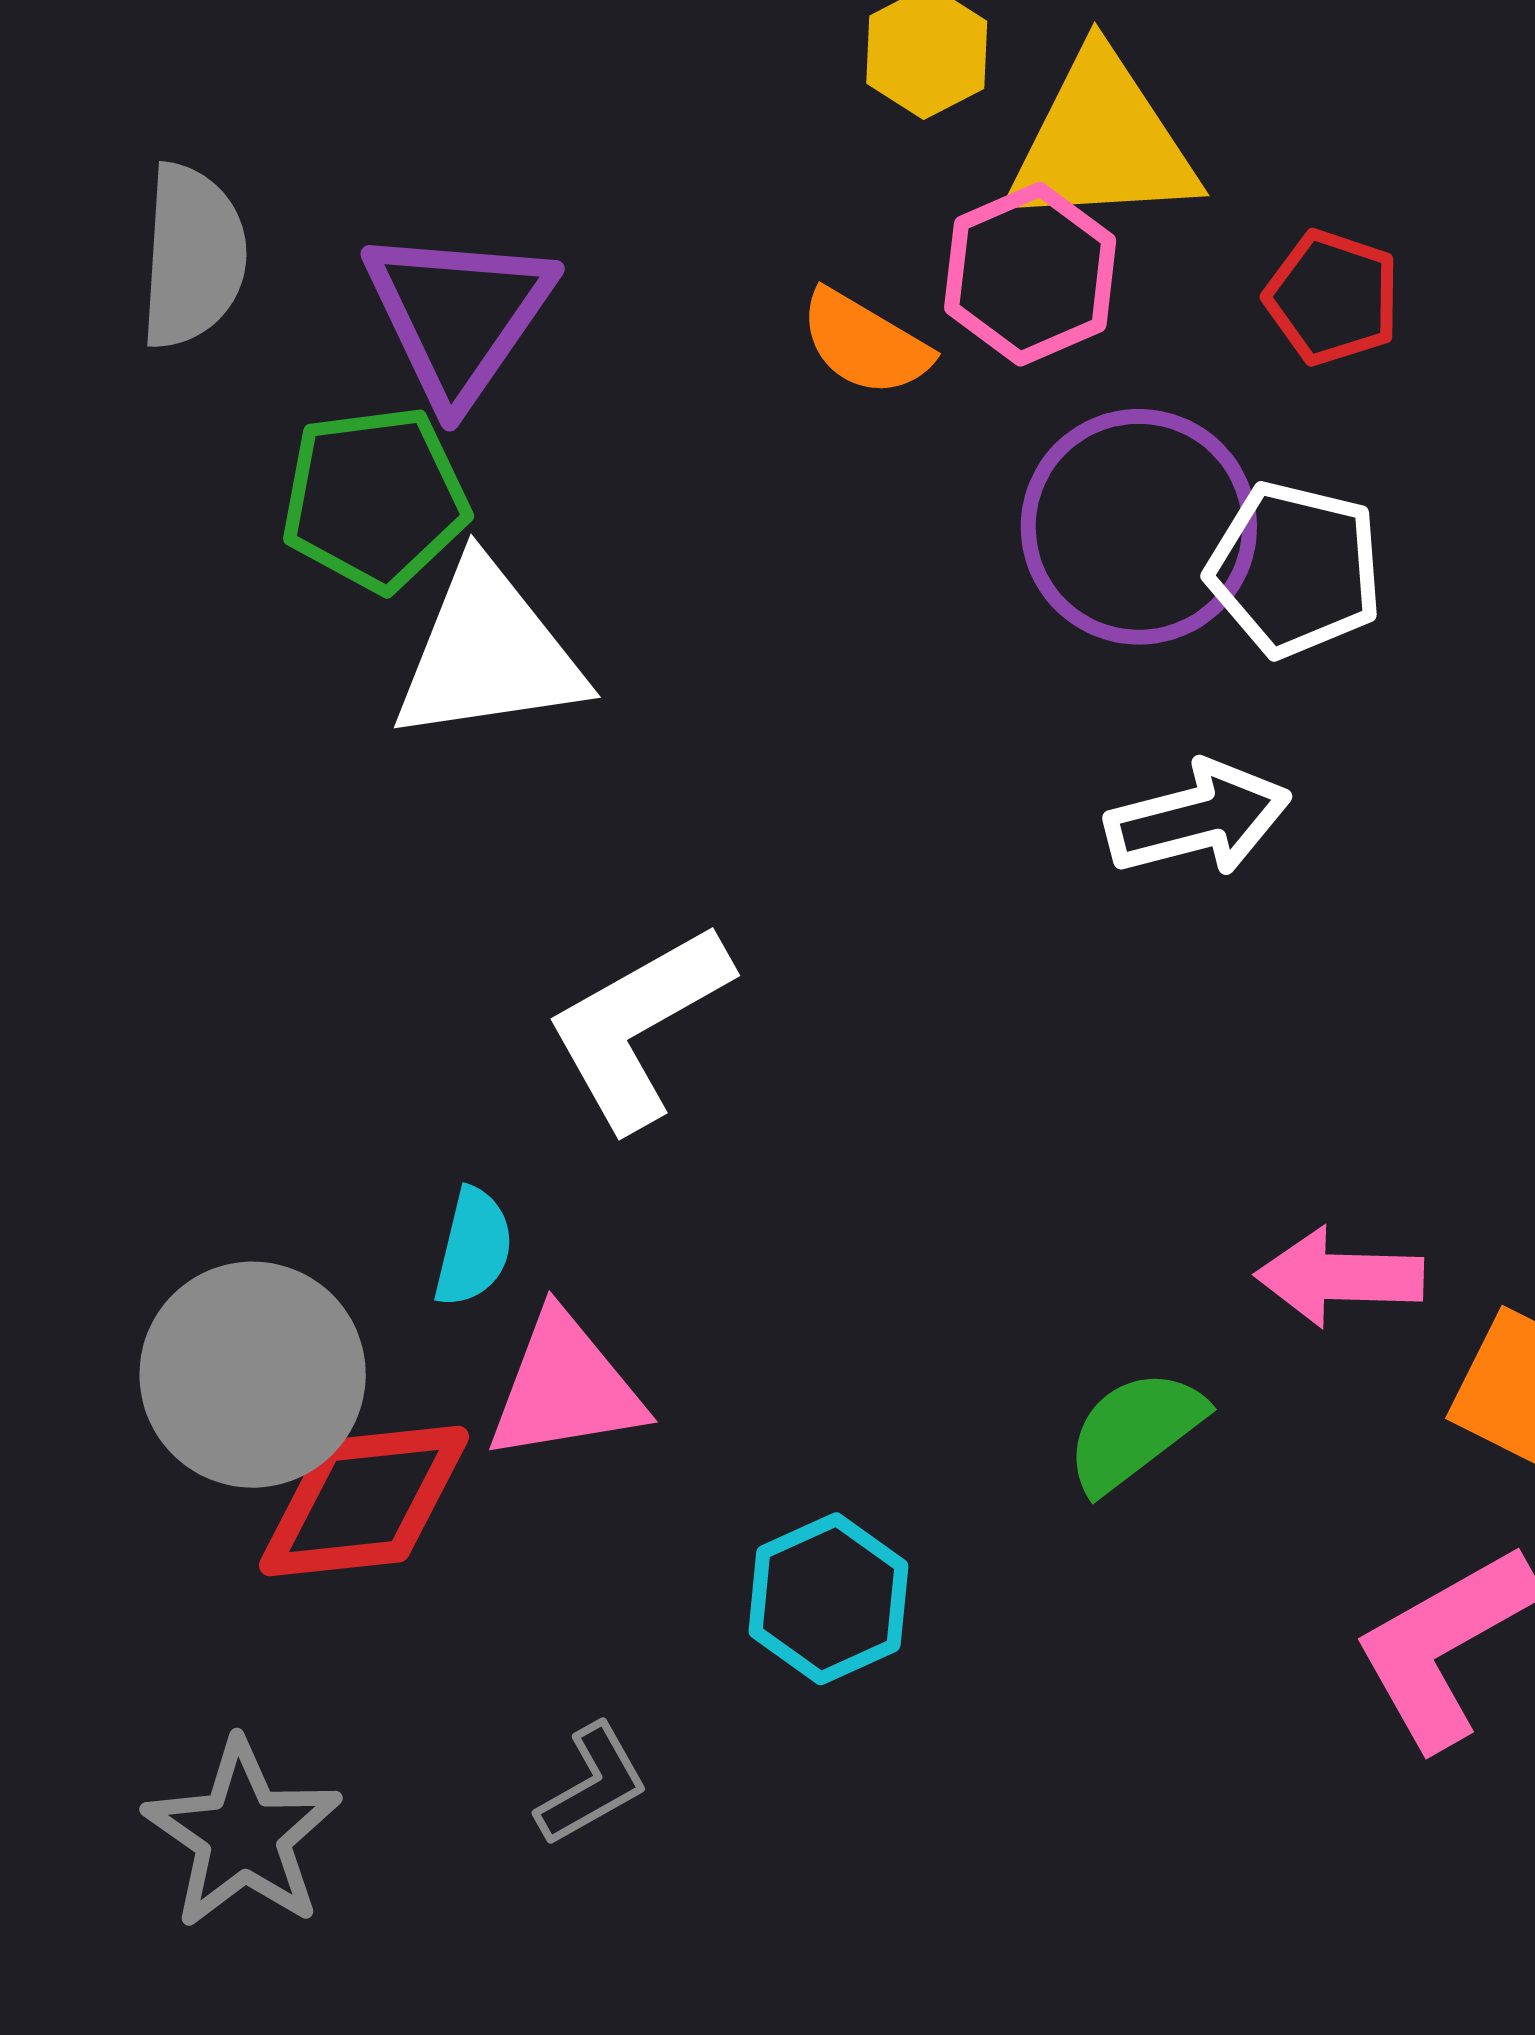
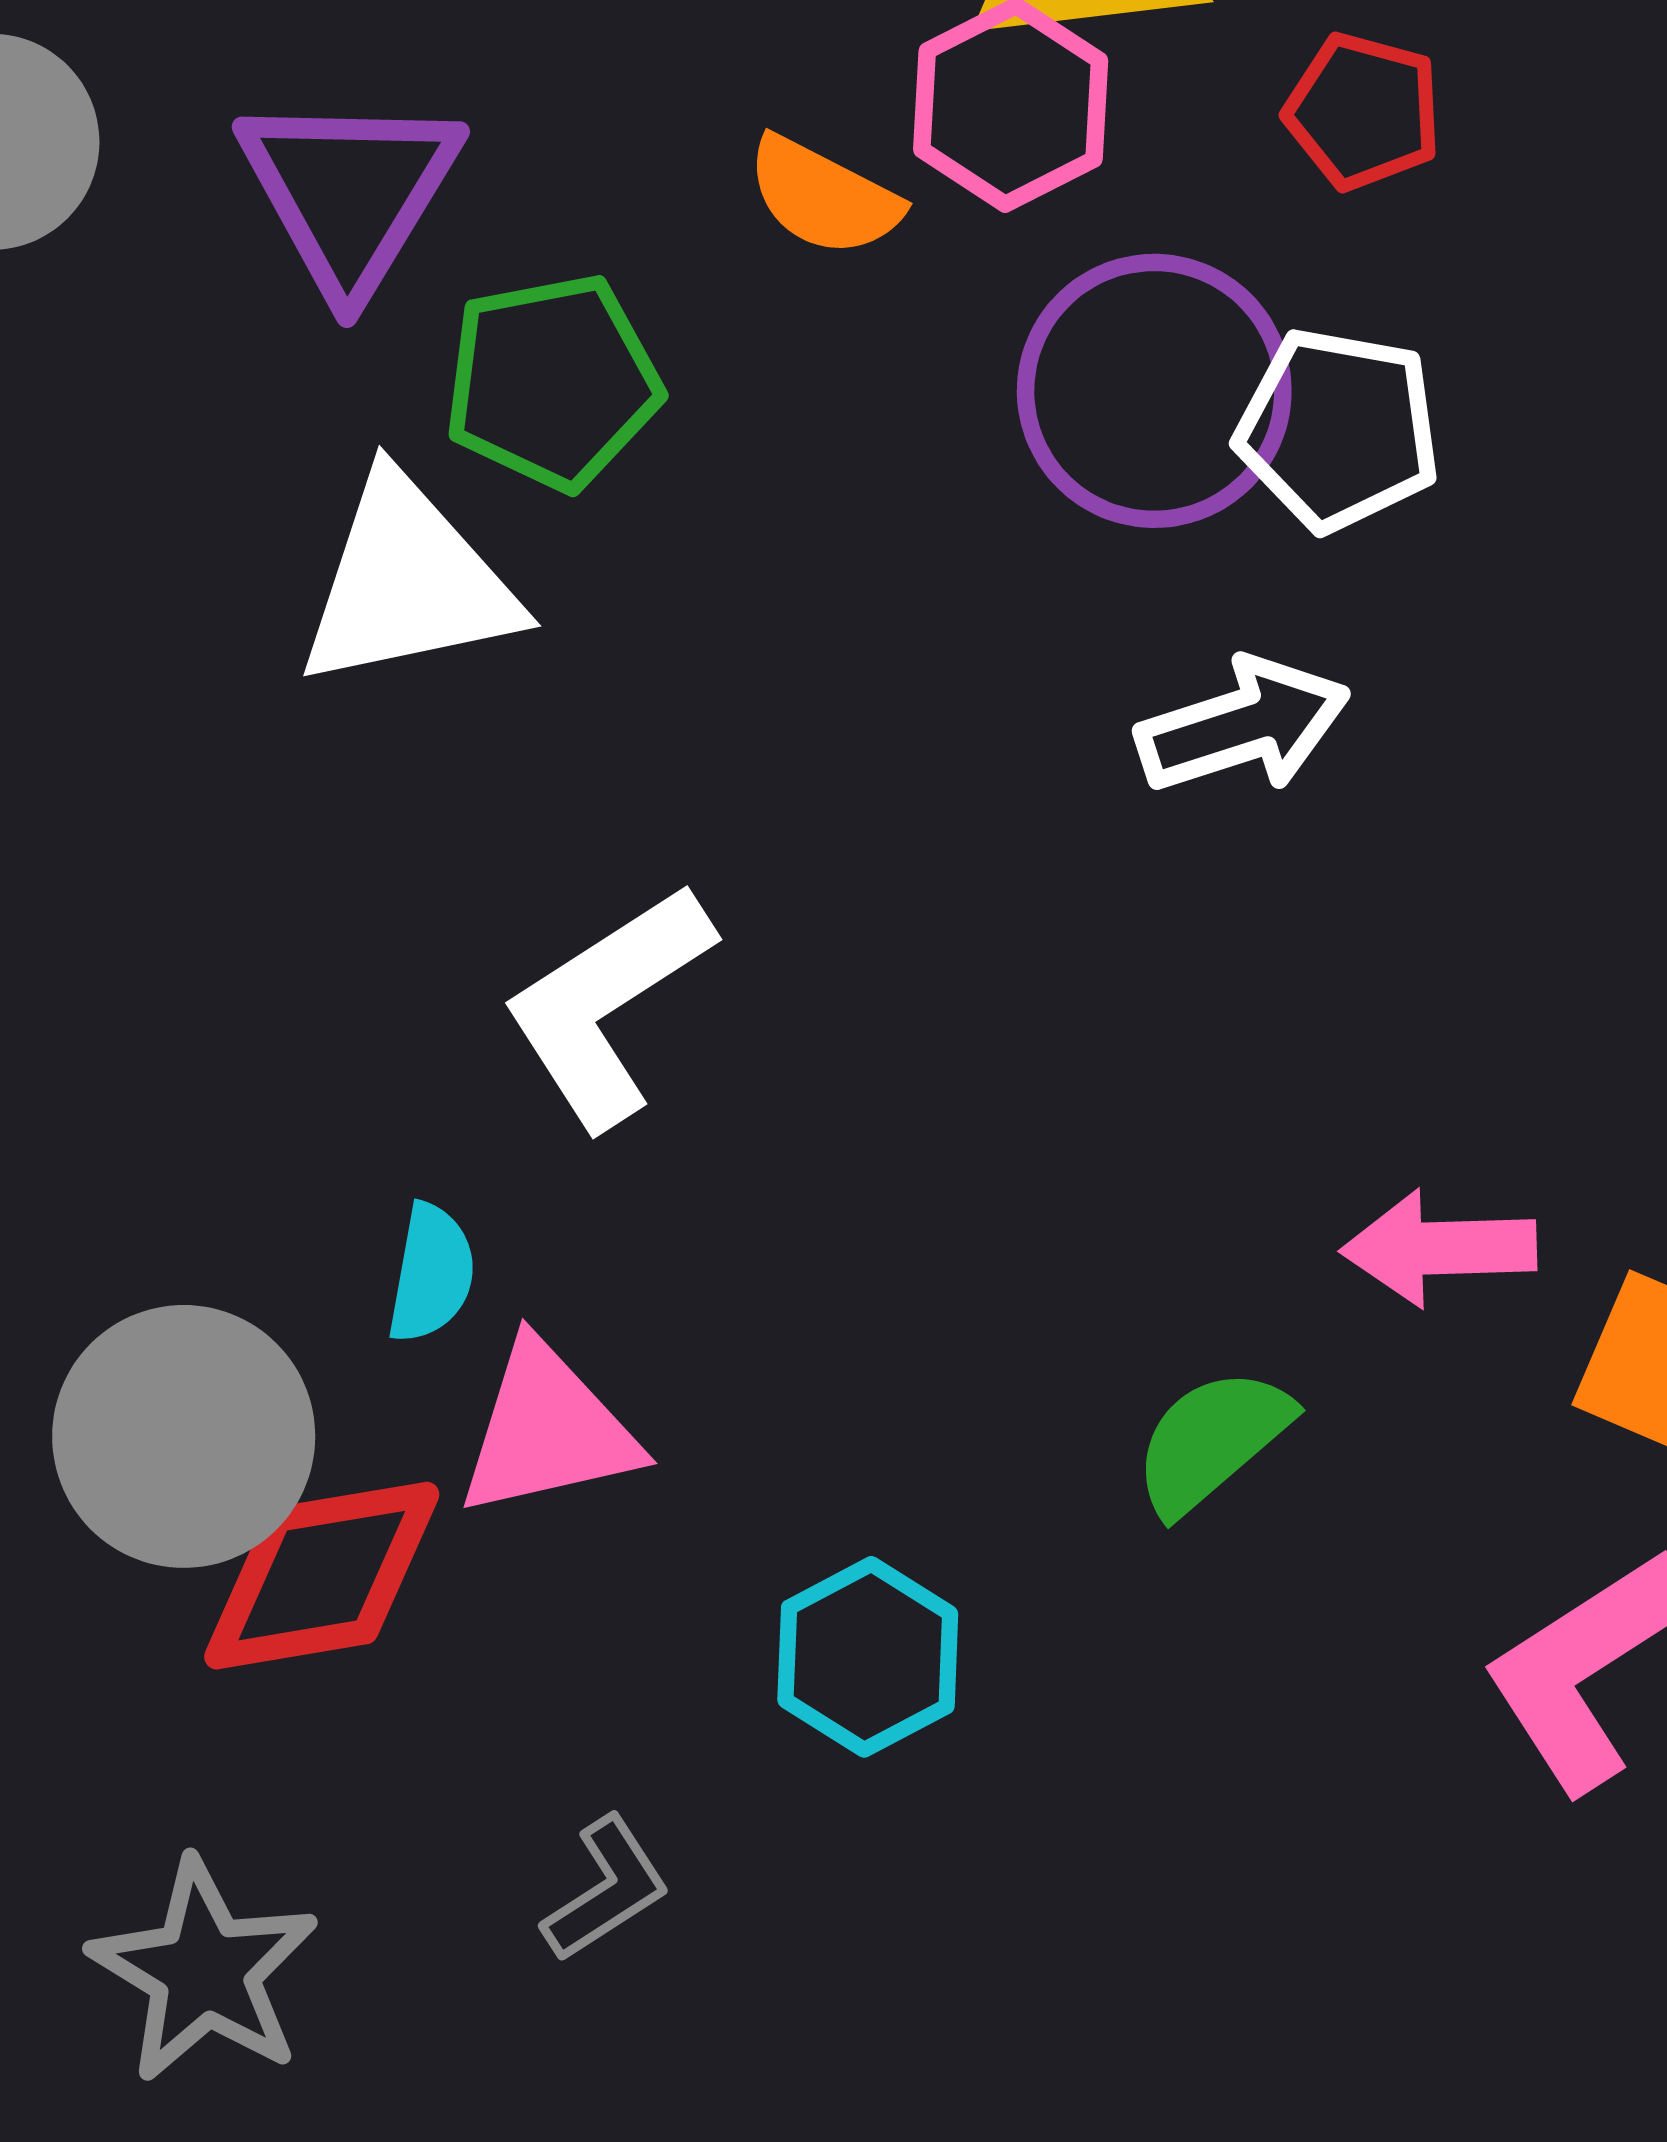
green pentagon: (375, 499) -> (552, 382), moved

